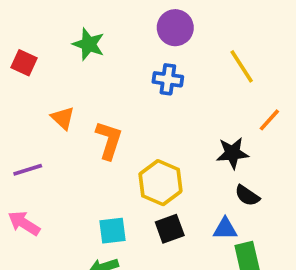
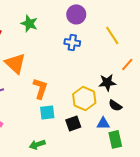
orange triangle: (63, 118) -> (15, 63), size x1.6
orange L-shape: (109, 140) -> (40, 88), moved
yellow hexagon: (160, 183) -> (84, 98), moved
cyan square: (113, 231) -> (47, 112), moved

